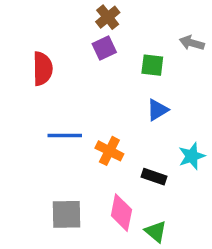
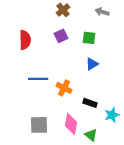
gray arrow: (192, 43) -> (102, 12), moved
purple square: (104, 48) -> (61, 36), moved
cyan star: (192, 156) -> (112, 115), moved

